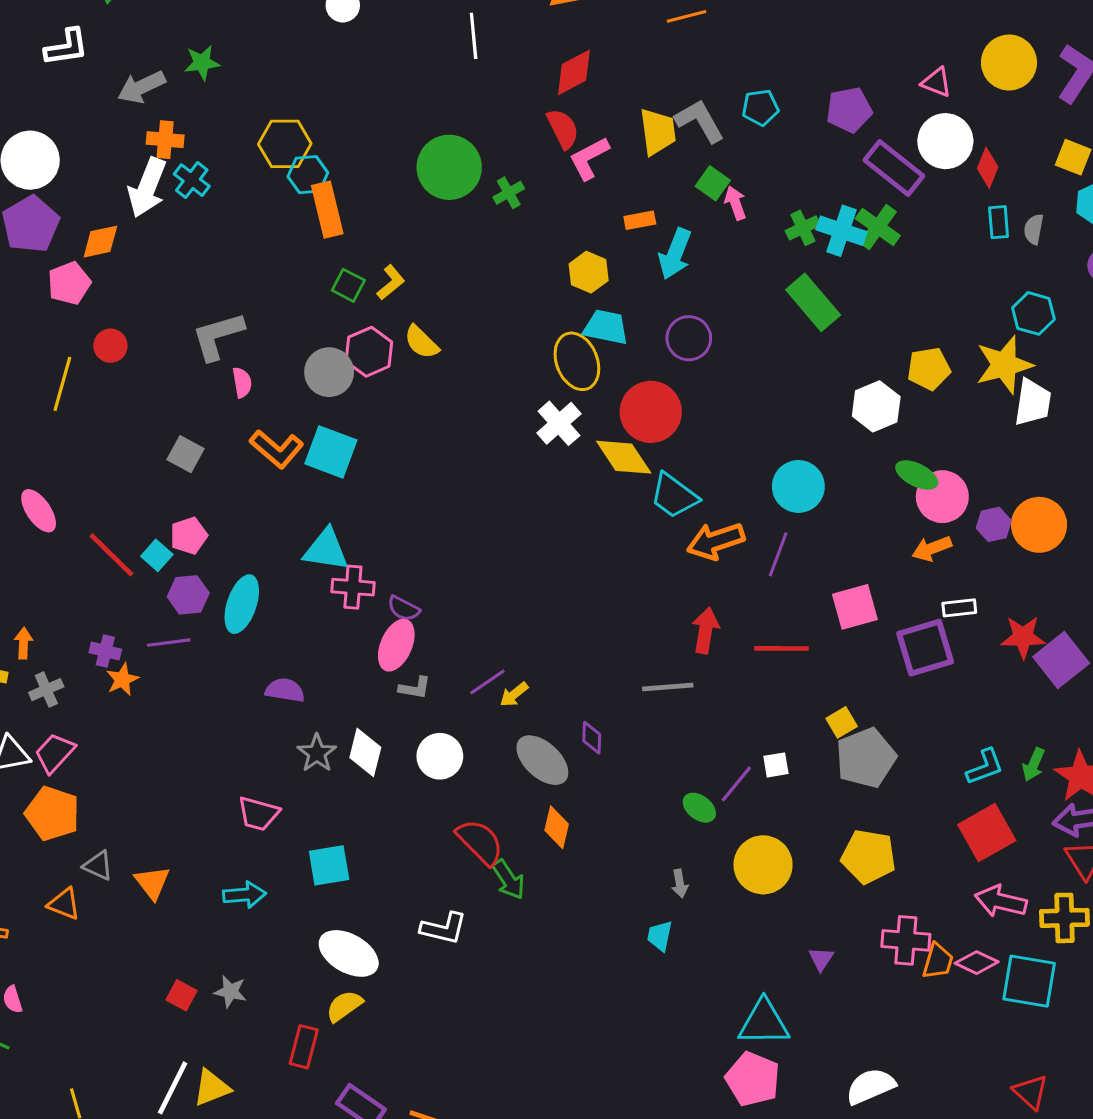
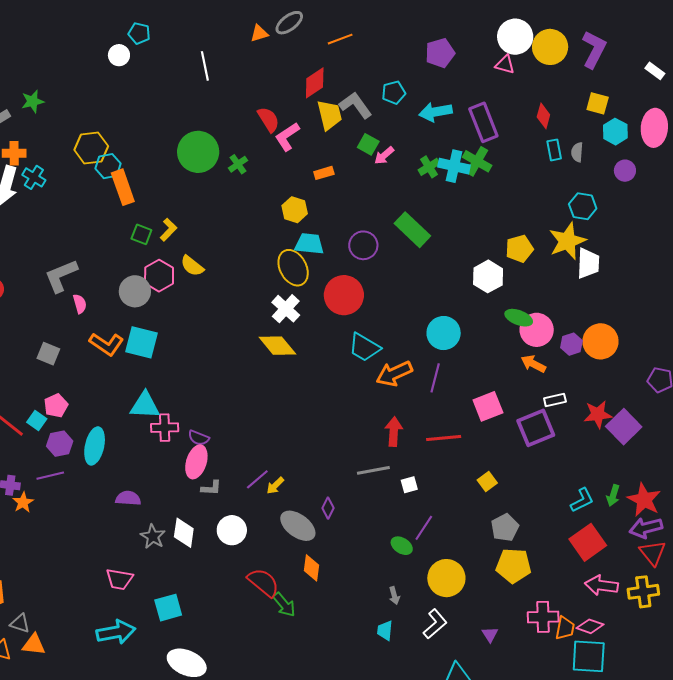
red diamond: (574, 72) -> (315, 83), moved
purple pentagon: (849, 110) -> (440, 53), moved
white circle: (945, 141) -> (515, 37), moved
purple rectangle: (894, 168) -> (483, 122), turned 36
pink arrow: (735, 203) -> (384, 155), turned -105
cyan arrow: (675, 254) -> (435, 112), moved, turned 64
green rectangle: (813, 302) -> (412, 230), moved
yellow diamond: (624, 457) -> (277, 346), moved
orange arrow: (932, 548) -> (533, 364), turned 55
purple diamond: (592, 738) -> (328, 508), turned 30
gray pentagon: (866, 758) -> (505, 528), moved, size x0.7
white square: (776, 765) -> (409, 485), moved
orange triangle: (152, 883) -> (34, 644), moved, turned -40
cyan arrow: (245, 895) -> (116, 632), size x1.4
white L-shape: (444, 928) -> (435, 624), moved, turned -48
cyan square: (1029, 981) -> (589, 656), moved

